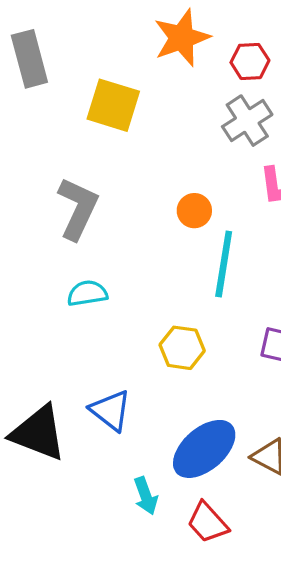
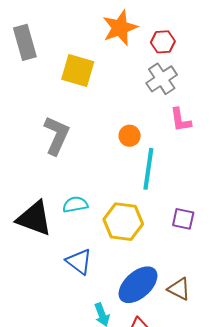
cyan semicircle: (87, 293) -> (75, 205), moved
yellow hexagon: (182, 348) -> (123, 222), size x1.4
black triangle: (38, 433) -> (34, 218), moved

